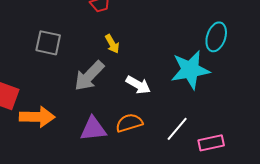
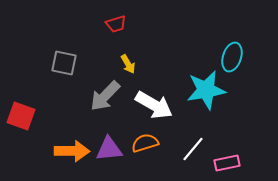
white arrow: (138, 85) -> (154, 105), size x1.5
orange arrow: (37, 117) -> (72, 151), moved

